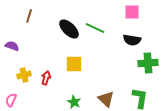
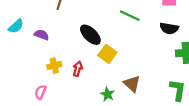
black ellipse: (69, 29) -> (90, 35), moved
yellow square: (74, 64) -> (107, 54), turned 36
brown triangle: (106, 99) -> (132, 84), moved

